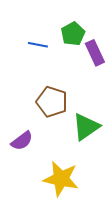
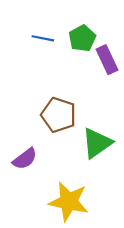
blue line: (38, 45) -> (43, 38), moved

